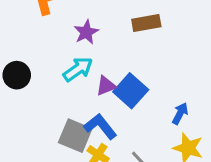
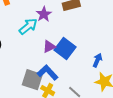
purple star: (86, 32) -> (44, 14), moved
cyan arrow: (78, 69) -> (28, 26), moved

